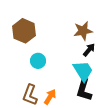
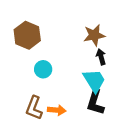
black arrow: (89, 50) -> (101, 57), turned -56
orange arrow: (50, 97) -> (57, 110), turned 63

